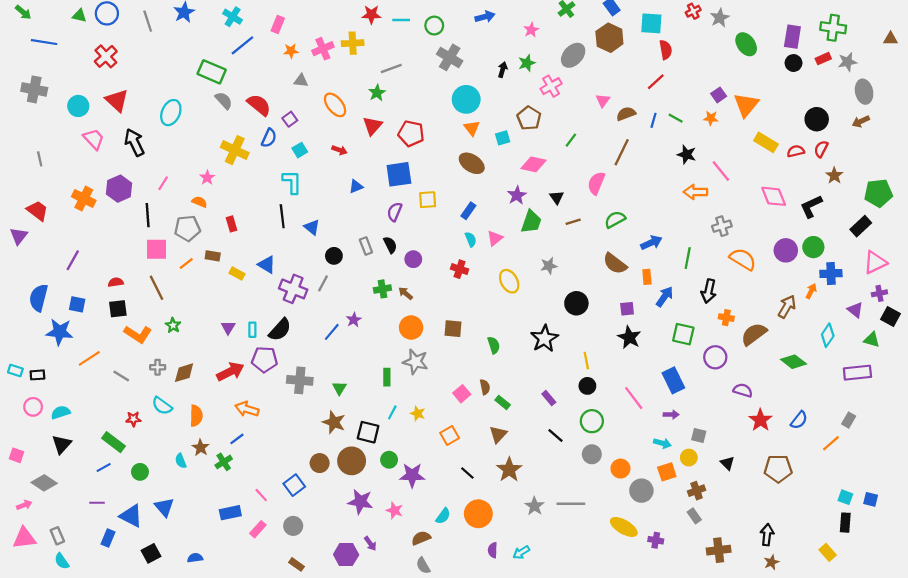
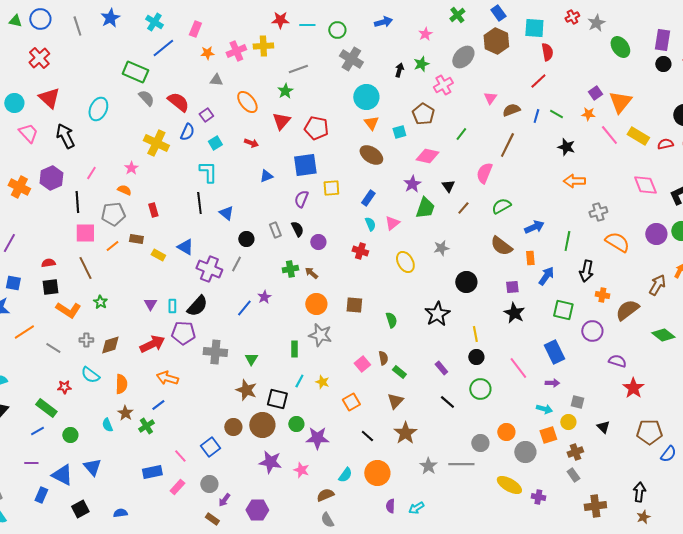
pink line: (721, 171) -> (609, 135), moved
brown line: (573, 222) -> (463, 208), turned -32
blue semicircle: (799, 420) -> (668, 454), moved
gray circle: (592, 454) -> (480, 443), moved
purple arrow: (370, 544) -> (224, 500), moved, turned 72

